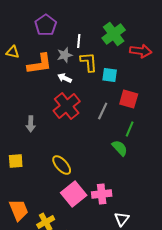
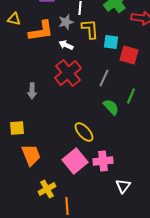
red square: (129, 99) -> (129, 55), moved
green semicircle: (120, 148) -> (111, 107), moved
yellow ellipse: (62, 165) -> (84, 132), moved
orange trapezoid: (19, 210) -> (31, 155), moved

